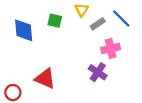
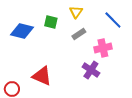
gray rectangle: (98, 24) -> (79, 34), moved
blue diamond: (24, 30) -> (22, 31), turned -70

